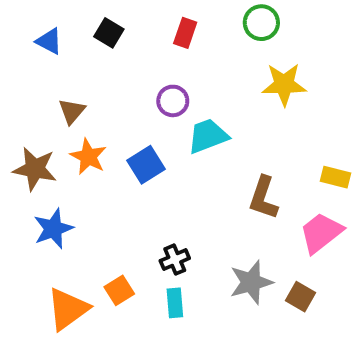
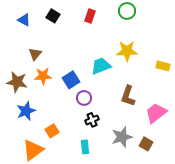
yellow star: (284, 84) -> (127, 51), moved
purple circle: (173, 101) -> (84, 98), moved
orange star: (88, 157) -> (43, 76), turned -30
yellow rectangle: (336, 177) -> (163, 66), moved
black cross: (175, 260) -> (92, 120), moved
orange square: (119, 290) -> (52, 131), moved

